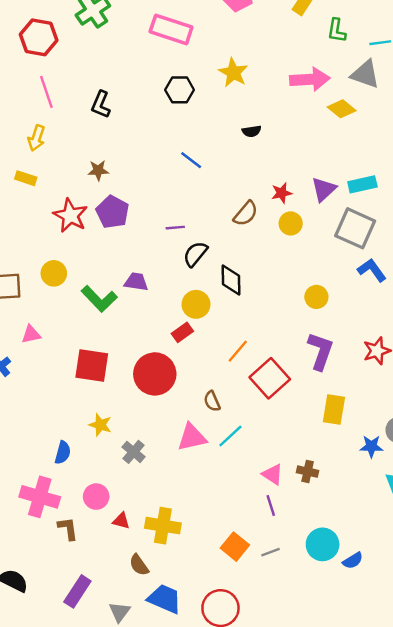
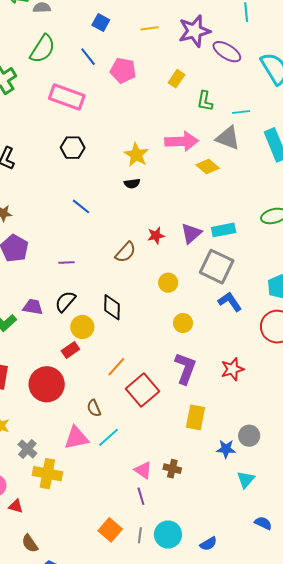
yellow star: (233, 73) -> (136, 155), moved
yellow circle: (291, 223) -> (168, 283), moved
black semicircle: (195, 254) -> (65, 302), moved
yellow cross: (163, 526) -> (47, 474), moved
cyan circle: (323, 544) -> (168, 534), moved
gray line: (270, 552) -> (140, 535), turned -63

